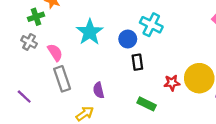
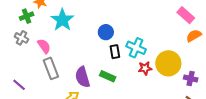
cyan cross: (151, 25) -> (136, 48), moved
cyan star: (90, 32) -> (62, 20), moved
purple semicircle: (99, 90) -> (83, 77), size x1.5
green rectangle: (147, 104) -> (108, 76), moved

